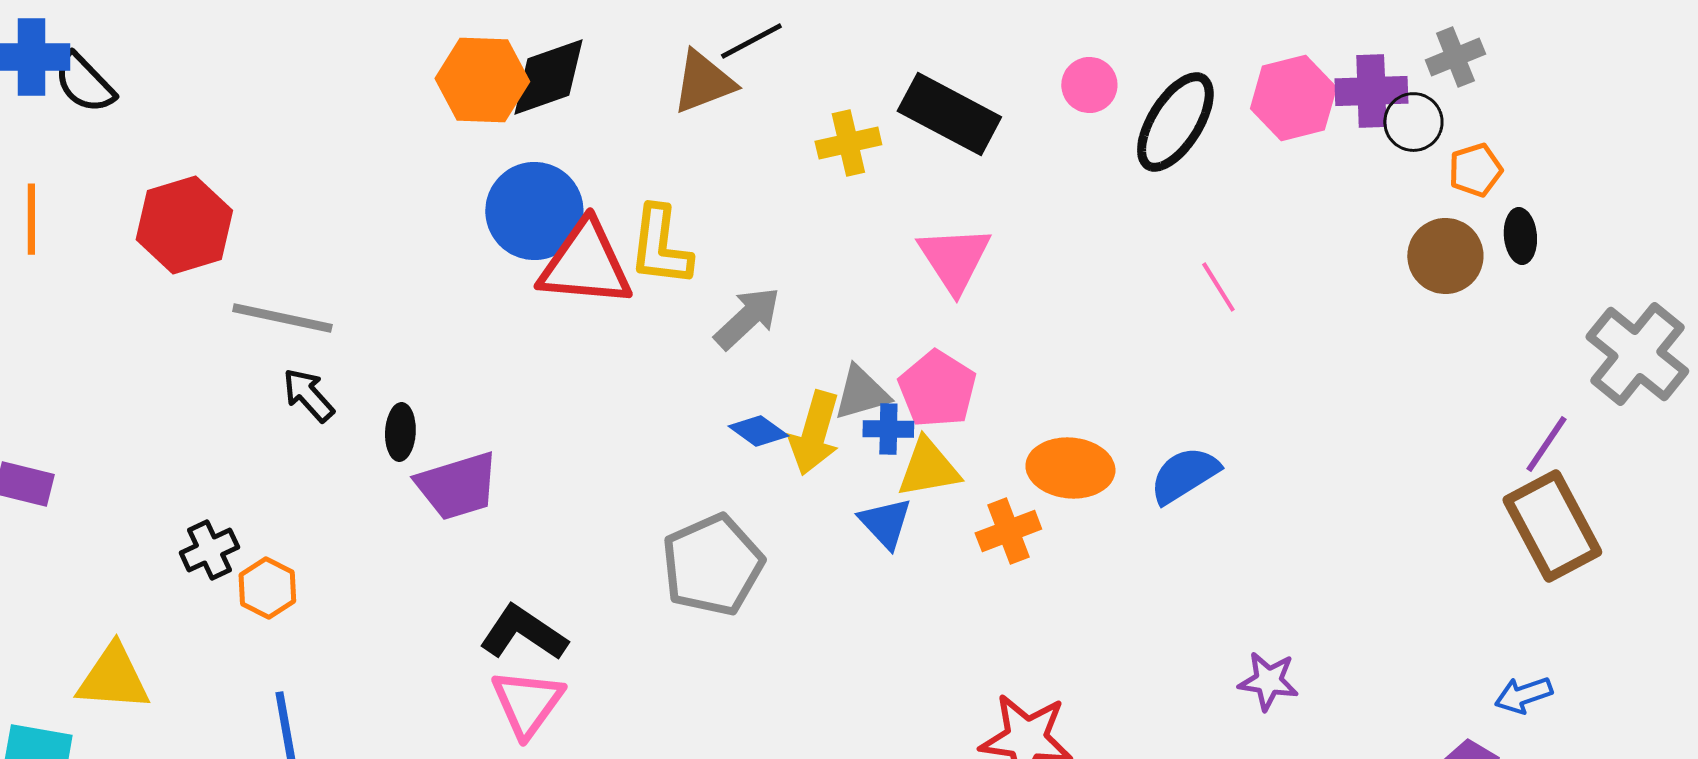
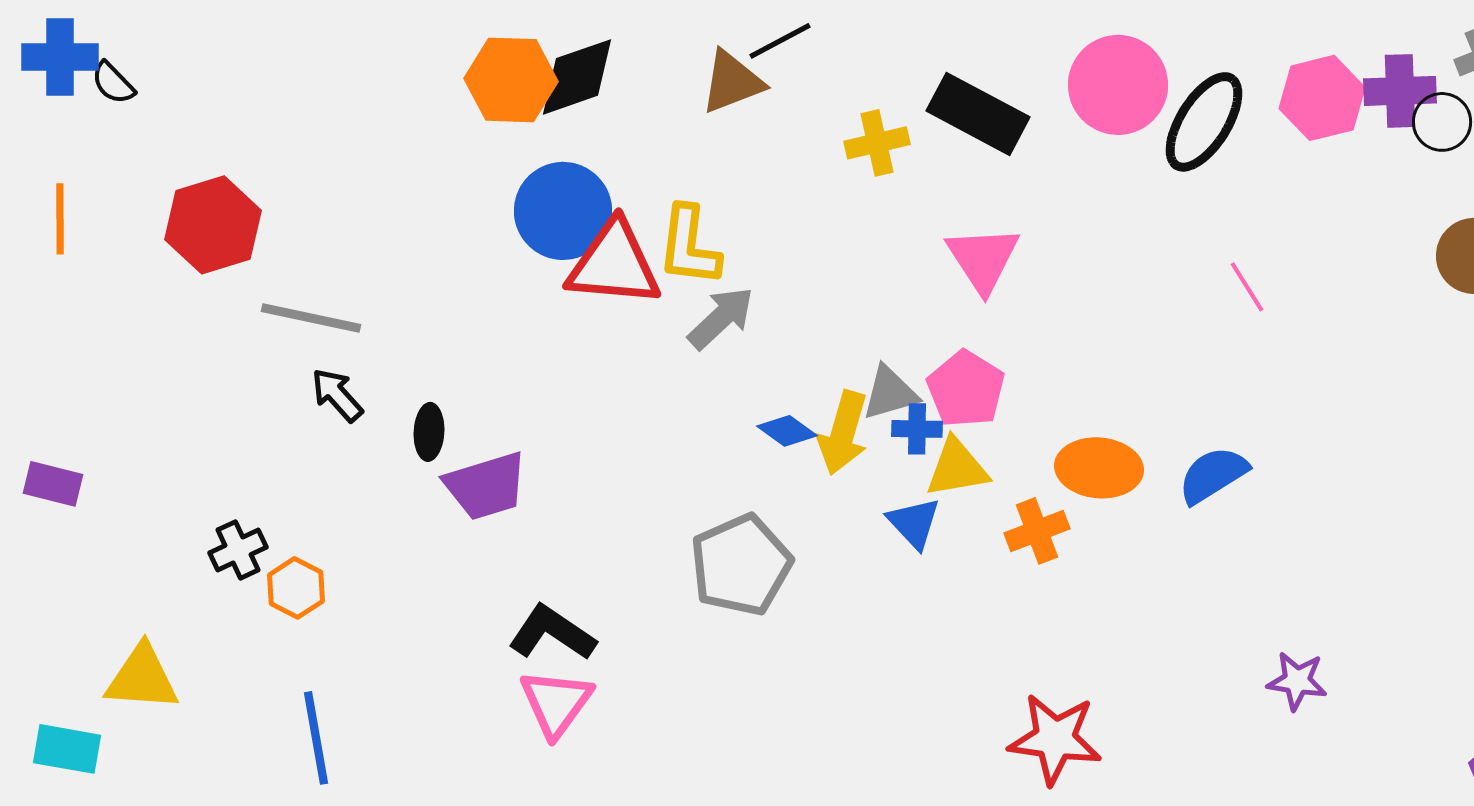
black semicircle: (84, 83) -> (113, 83), size x0.7
pink circle: (1089, 85) -> (1118, 85), size x1.8
gray arrow: (747, 318) -> (721, 318), moved

